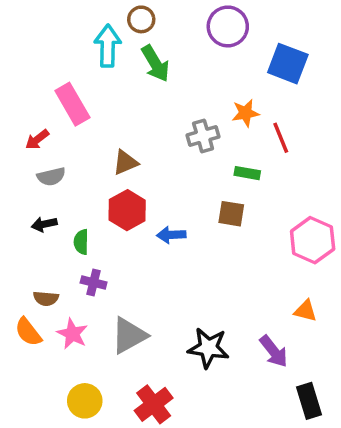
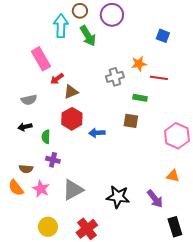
purple circle: (228, 26) -> (112, 15), moved
blue square: (288, 64) -> (163, 36), size x0.6
red line: (281, 138) -> (159, 78), turned -60
red arrow: (37, 139) -> (57, 79), moved

